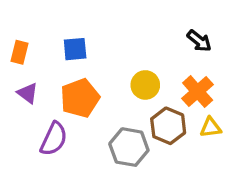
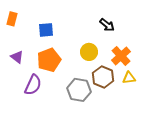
black arrow: (199, 41) -> (107, 25), moved
orange rectangle: (19, 52) -> (12, 19), moved

